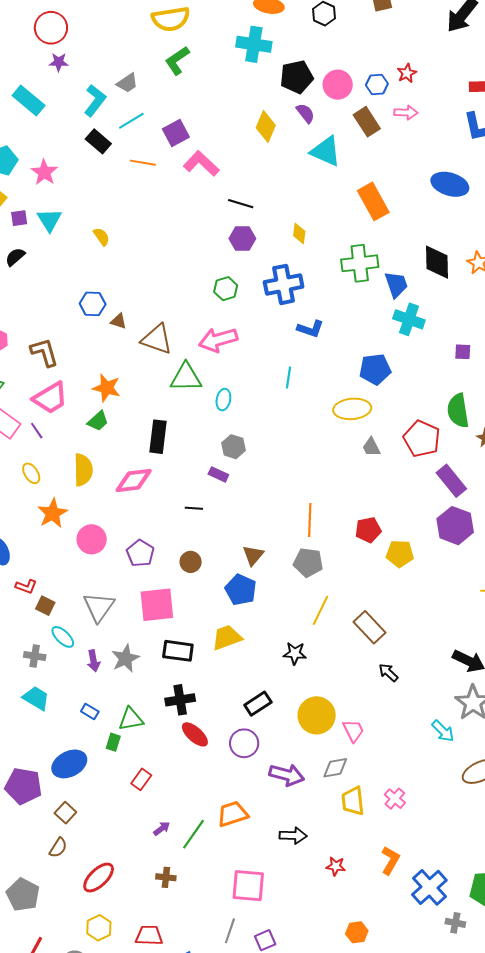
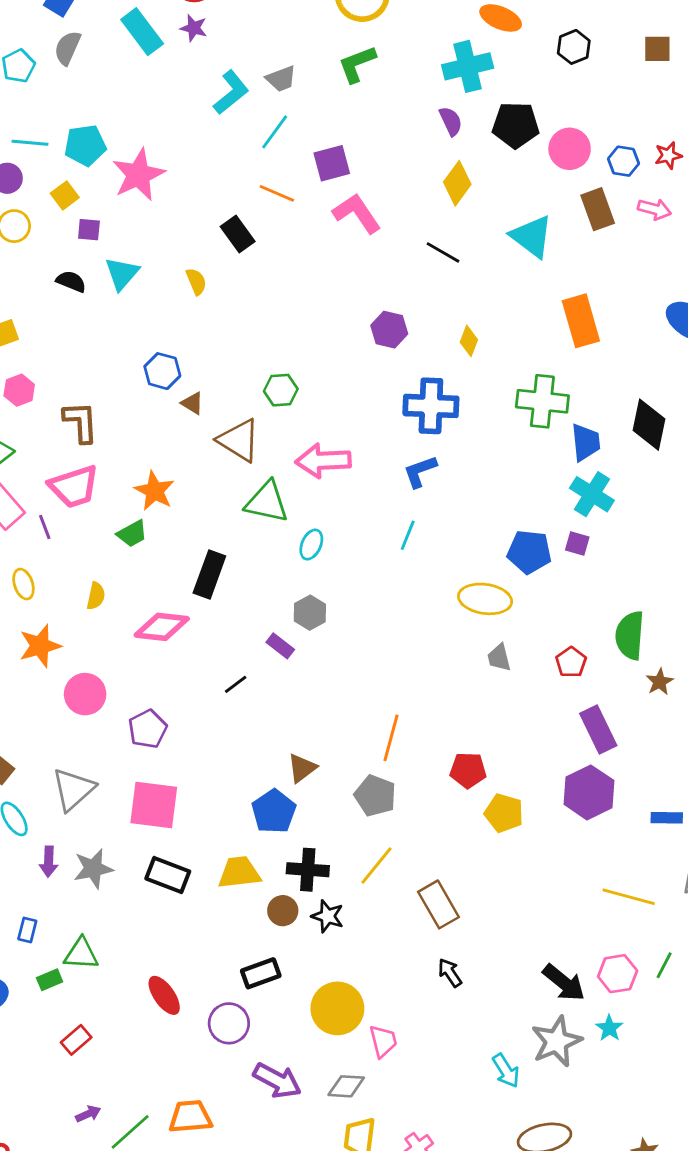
cyan cross: (254, 44) -> (468, 66), turned -36
cyan rectangle: (29, 101) -> (142, 32), moved
purple semicircle: (305, 113) -> (451, 121), moved
cyan line: (131, 121) -> (275, 132), turned -36
black rectangle: (98, 141) -> (238, 234), moved
pink star: (44, 172) -> (138, 175), size x1.4
black line: (241, 204) -> (443, 252), moved
cyan triangle: (49, 220) -> (122, 274), moved
black semicircle: (15, 257) -> (71, 281), turned 50
green hexagon: (226, 289) -> (281, 390), moved
blue L-shape: (310, 329) -> (420, 471), moved, turned 128
purple square: (463, 352) -> (577, 544), moved
red pentagon: (422, 439) -> (571, 662), size x0.6
yellow semicircle: (83, 470) -> (96, 596), size x0.6
black line: (194, 508) -> (236, 684), turned -54
brown circle: (191, 562) -> (283, 911), moved
black cross: (180, 700) -> (308, 870), moved
blue rectangle: (90, 711) -> (27, 930), turned 60
green rectangle: (113, 742) -> (50, 980), turned 36

